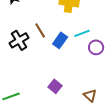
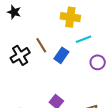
cyan line: (82, 33) -> (84, 39), moved

